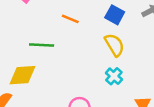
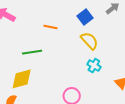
blue square: (115, 15) -> (85, 17), turned 35

